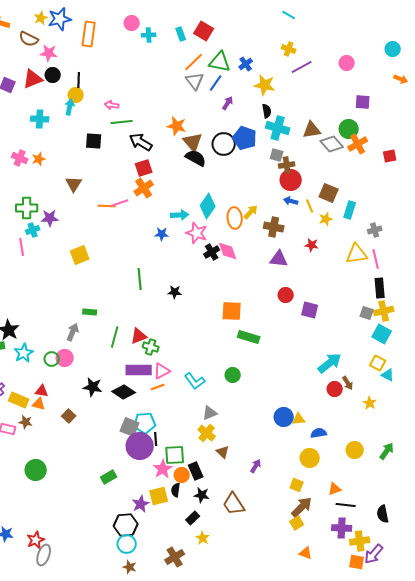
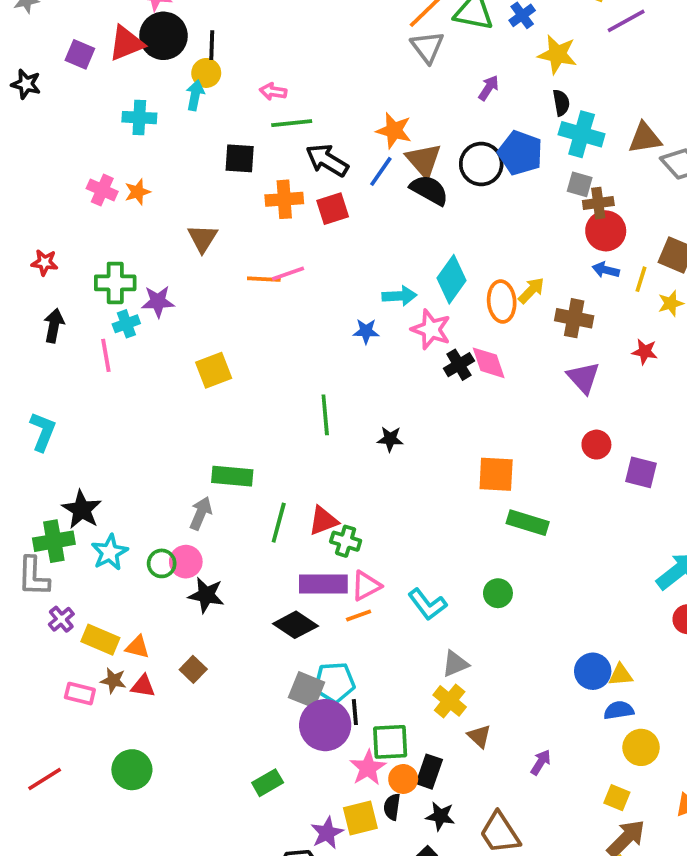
black circle: (53, 75) -> (163, 36), size x1.6
blue line: (216, 83) -> (381, 171), moved
orange cross: (144, 188) -> (284, 199), moved, turned 30
yellow line: (310, 206) -> (641, 279), turned 40
purple triangle: (279, 259) -> (583, 378), turned 42
green rectangle: (90, 312) -> (232, 476), size x1.5
black star: (93, 387) -> (206, 595), moved
red triangle: (42, 391) -> (143, 686), moved
blue semicircle: (319, 433) -> (619, 710), moved
black rectangle: (196, 471) -> (429, 772), turned 42

